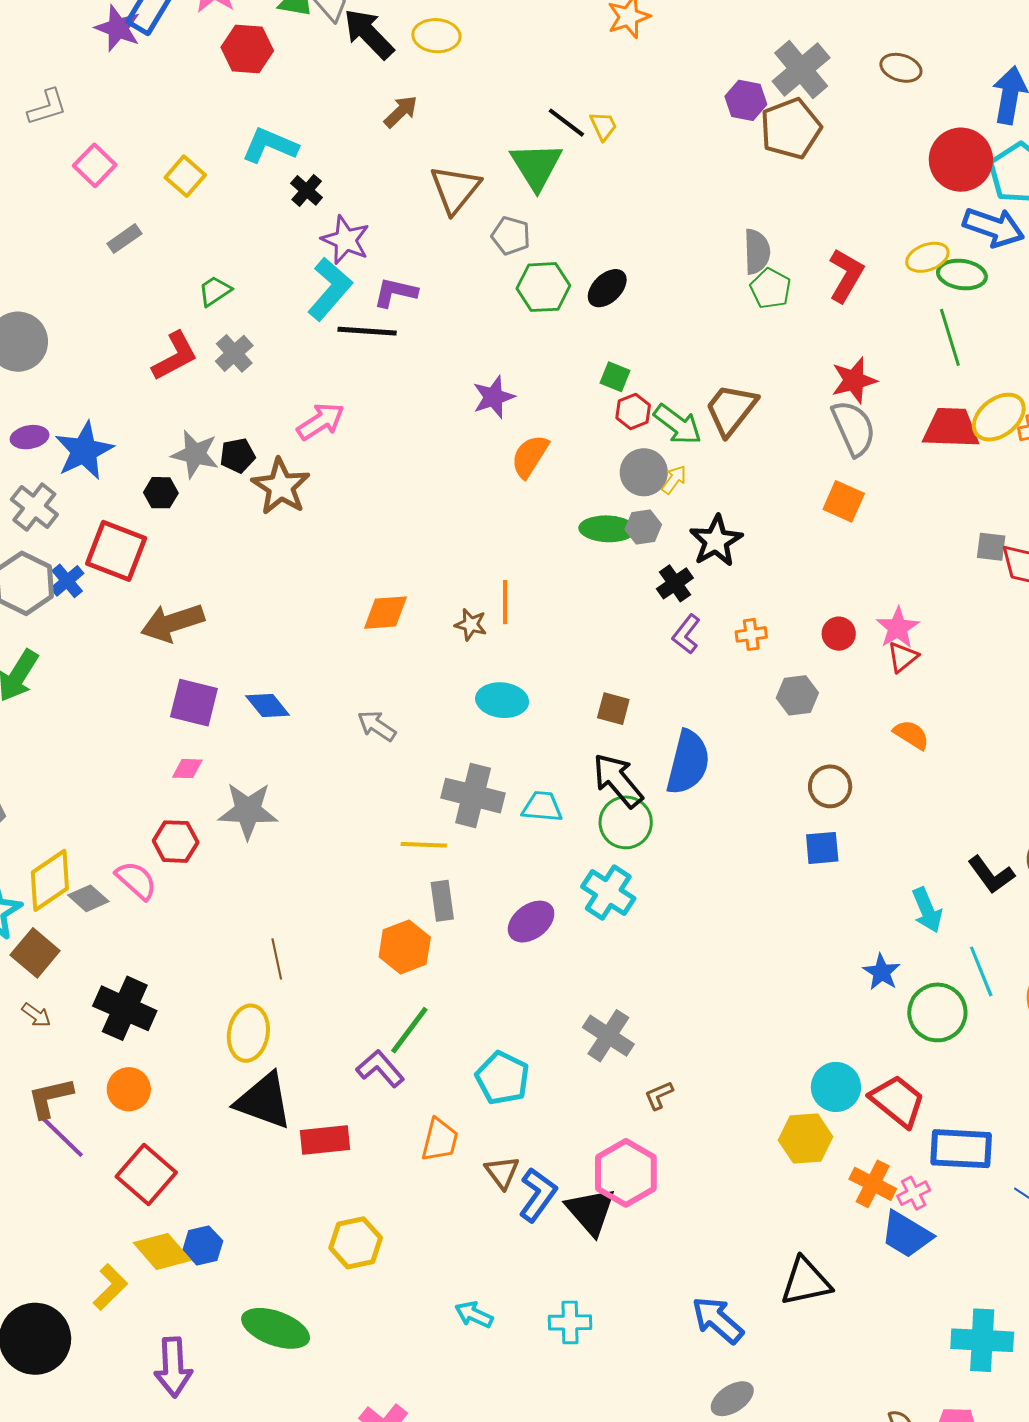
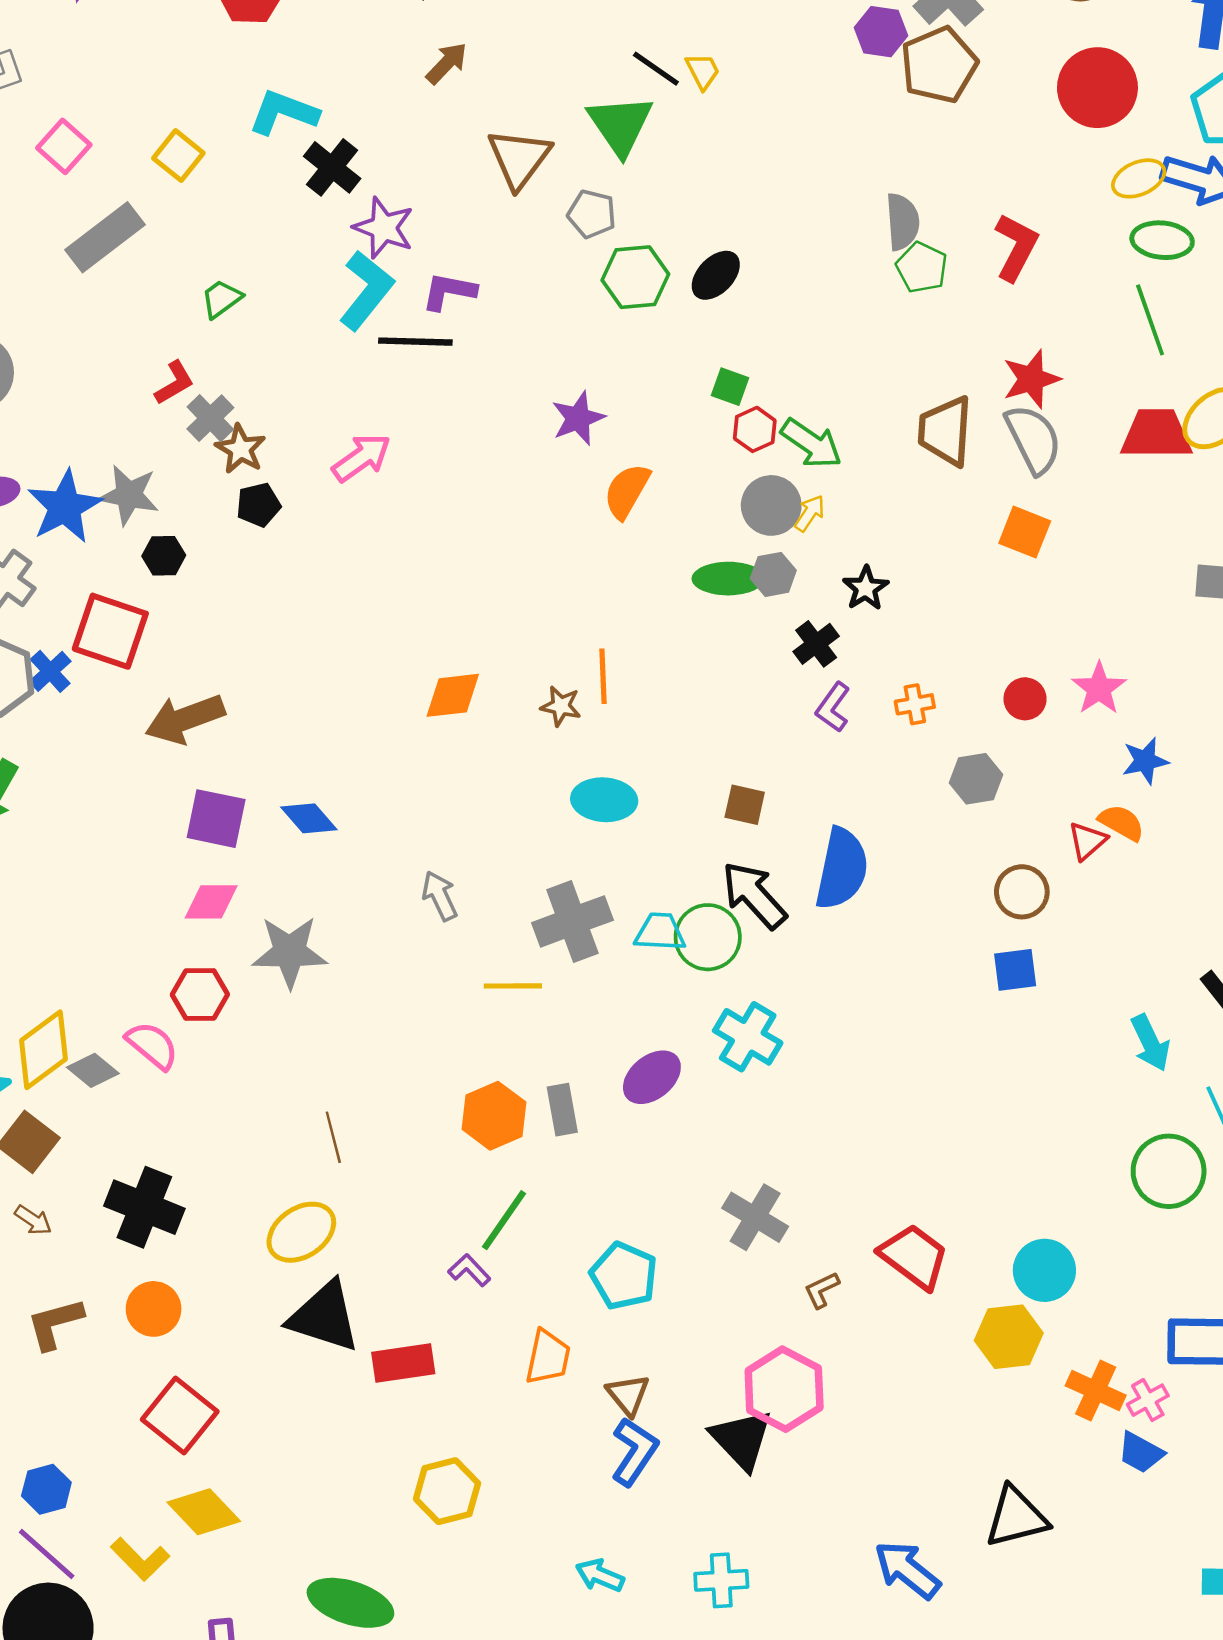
red circle: (961, 160) -> (1097, 88), moved
black cross: (307, 190) -> (332, 167), size x1.4
gray rectangle: (124, 239) -> (105, 237), size x1.8
yellow ellipse: (927, 257) -> (1139, 178), moved
gray cross: (234, 353) -> (210, 418), moved
red L-shape: (175, 356) -> (174, 383), size x0.7
brown trapezoid: (731, 409) -> (945, 431), moved, turned -32
gray star: (195, 454) -> (129, 495), moved
brown star: (281, 486) -> (241, 449), moved, size x0.7
black star: (716, 541) -> (866, 588), size x0.7
red triangle: (903, 657) -> (1087, 841), moved
gray arrow: (377, 726) -> (440, 896), moved, turned 33
pink diamond: (187, 769) -> (211, 902), size x1.4
gray cross: (473, 796) -> (572, 921), turned -32
green circle: (626, 822) -> (708, 937), moved
gray rectangle: (442, 901) -> (562, 1110), moved
blue star: (882, 972) -> (1145, 761), moved, turned 30
yellow ellipse: (248, 1033) -> (301, 1232), turned 48
purple L-shape: (380, 1069) -> (469, 1270), size x0.7
red trapezoid: (897, 1101) -> (914, 1256), moved
purple line: (62, 1136) -> (47, 1554), moved
blue L-shape: (538, 1195) -> (634, 1452), moved
blue trapezoid: (906, 1234) -> (1141, 1453), size x0.7
blue hexagon: (203, 1245) -> (46, 1489), moved
yellow L-shape: (110, 1287) -> (140, 1559), turned 93

